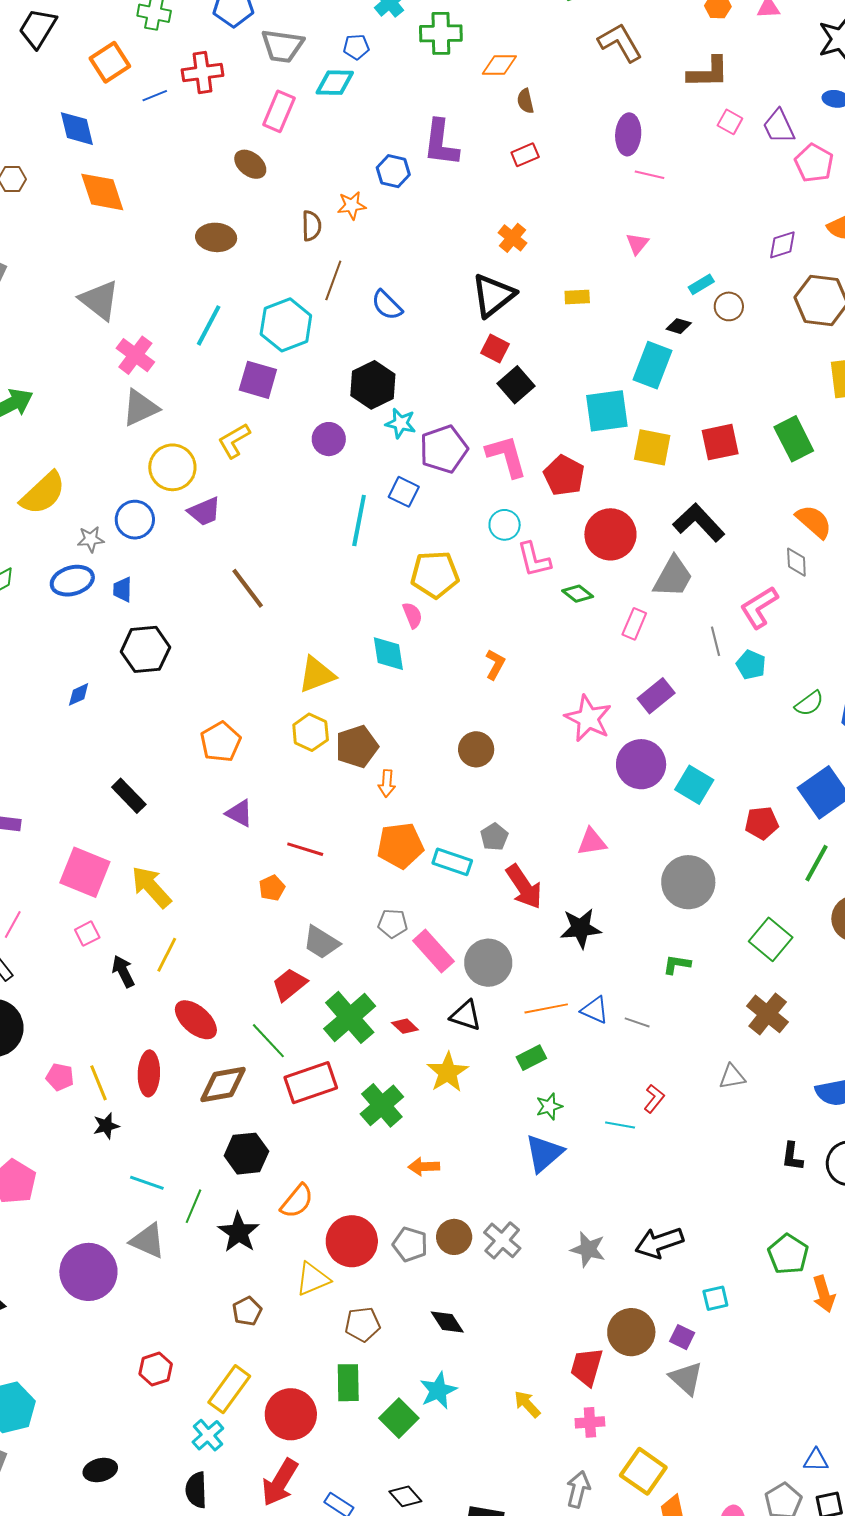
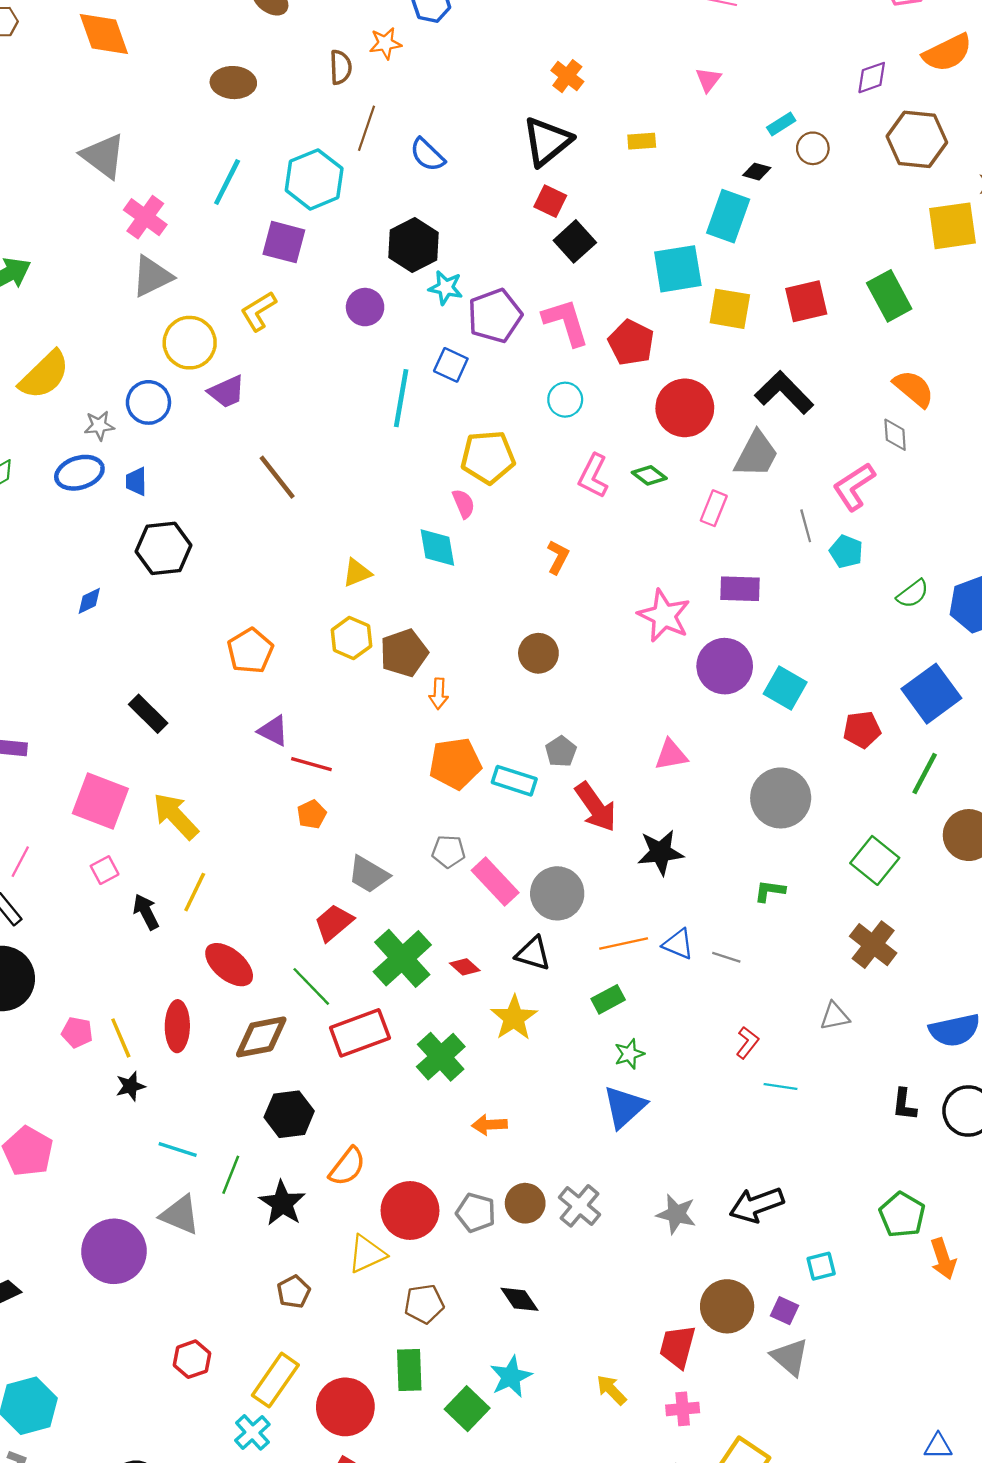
pink L-shape: (534, 559) -> (593, 476), moved, turned 42
yellow triangle: (317, 675) -> (357, 573), size x0.7
purple rectangle: (656, 696) -> (740, 589), turned 42
red line: (305, 849) -> (311, 764), moved
cyan line: (620, 1125) -> (780, 1086), moved

